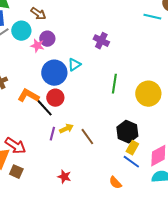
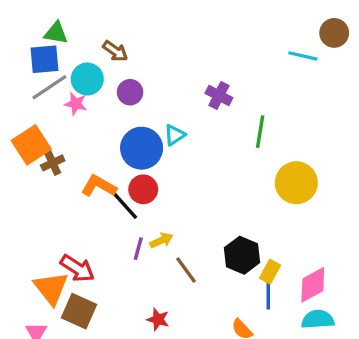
pink star: (37, 46) -> (76, 104), moved
green line: (114, 84) -> (260, 132), moved
black hexagon: (127, 132) -> (242, 255), moved
brown line: (87, 137) -> (186, 270), moved
blue line: (131, 162) -> (268, 295), turned 54
brown square: (16, 172) -> (79, 311), size x1.5

